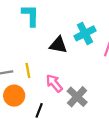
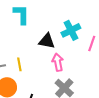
pink arrow: (54, 83) -> (58, 62), moved, turned 30

